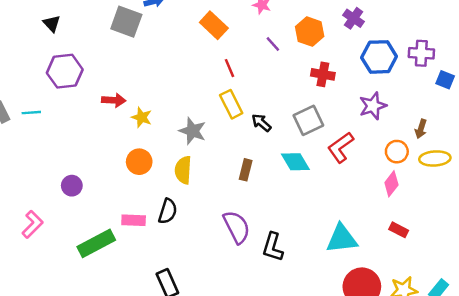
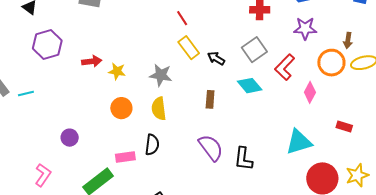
purple star: (373, 106) -> (305, 28), turned 30
cyan line: (31, 113) -> (26, 93), moved
orange circle: (397, 152) -> (331, 63), size x1.4
pink diamond: (391, 184) -> (310, 92), moved

